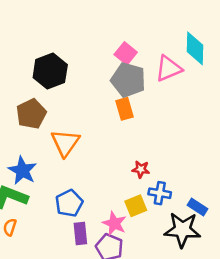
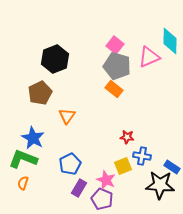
orange rectangle: (124, 109) -> (114, 89), turned -36
orange triangle: (65, 143) -> (67, 116), size x0.7
purple rectangle: (80, 233) -> (79, 188), turned 36

